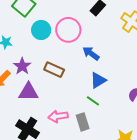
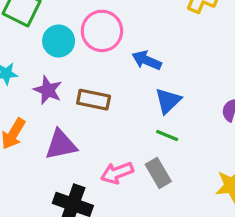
purple star: (22, 66) -> (48, 90), moved

